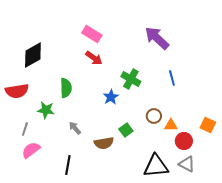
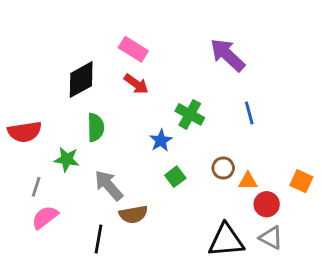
black diamond: (33, 55) -> (81, 80), moved
gray arrow: (75, 128) -> (109, 185), size x1.6
green square: (126, 130) -> (175, 177), moved
brown semicircle: (104, 143) -> (133, 214), moved

